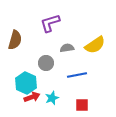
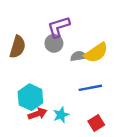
yellow semicircle: (95, 45) -> (96, 53), moved
gray circle: (46, 63) -> (54, 43), moved
red square: (82, 105) -> (96, 123), turned -32

